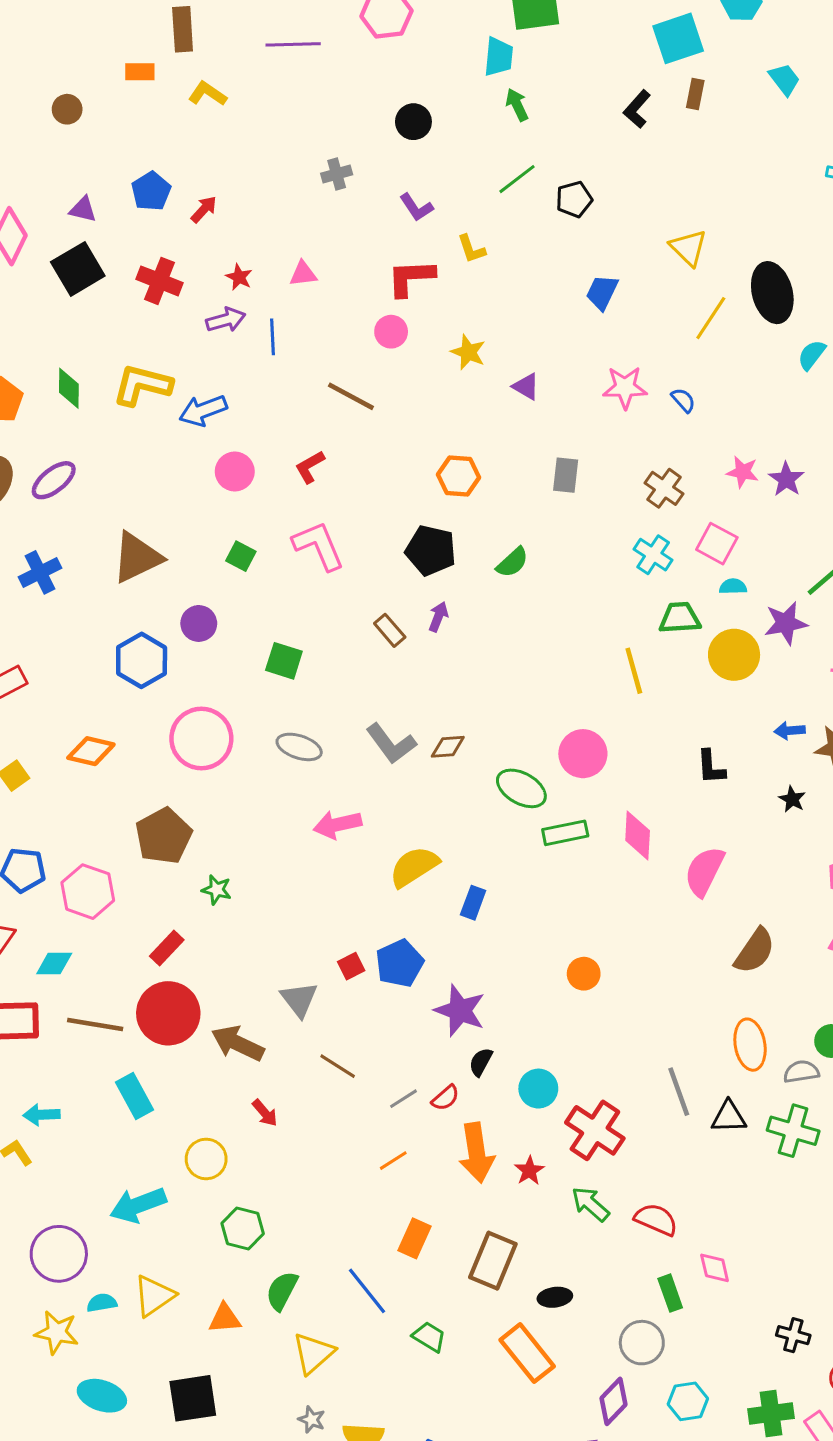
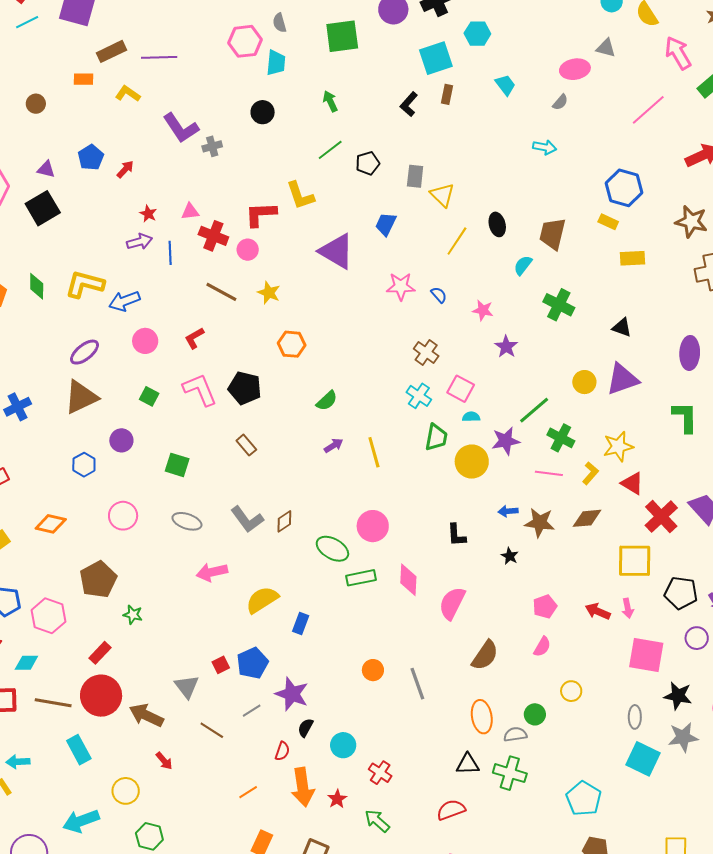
brown rectangle: (183, 29) -> (111, 51), turned 68
purple line: (293, 44) -> (159, 57), moved
cyan trapezoid: (499, 57) -> (276, 63), moved
purple L-shape: (416, 207) -> (181, 128), moved, size x1.6
yellow L-shape: (471, 249) -> (300, 196), size x1.5
red cross: (159, 281) -> (213, 236), moved
black ellipse: (772, 293) -> (497, 224), size x0.6
yellow star: (468, 352) -> (269, 293), moved
purple triangle: (526, 387) -> (337, 251), moved, size x2.0
pink star: (743, 472) -> (483, 310), moved
gray rectangle: (566, 475) -> (415, 176), moved
purple ellipse: (54, 480) -> (84, 352), moved
black pentagon: (431, 550) -> (245, 388), moved
purple arrow: (438, 617) -> (333, 445), moved, turned 36
green trapezoid: (680, 618) -> (436, 437), turned 104
blue hexagon: (142, 660) -> (84, 465), size x0.7
yellow line: (634, 671) -> (374, 452), moved
pink circle: (201, 739) -> (123, 516), size x0.7
brown diamond: (448, 747) -> (284, 521), turned -30
gray line: (679, 1092) -> (417, 684), moved
red semicircle: (445, 1098) -> (282, 751), turned -30
gray line: (403, 1099) -> (252, 711), moved
red cross: (595, 1130) -> (380, 773), size x0.6
red semicircle: (656, 1220) -> (451, 810), moved, turned -44

